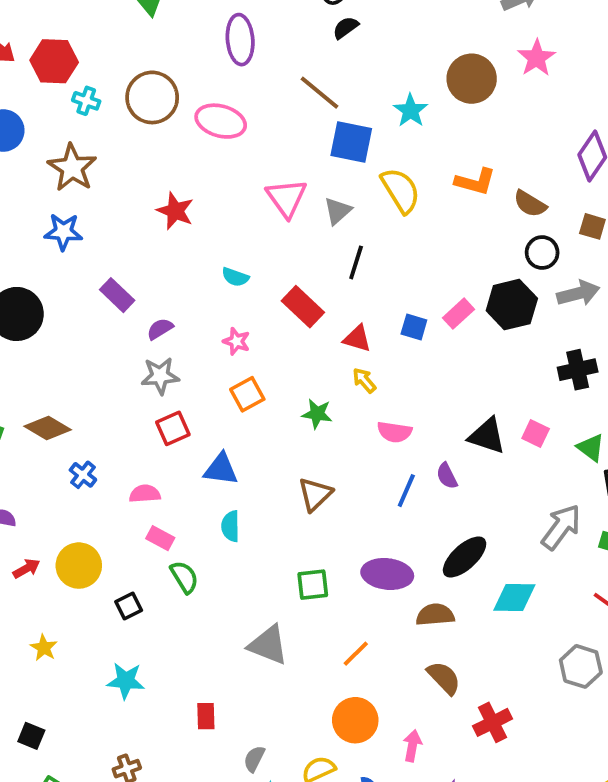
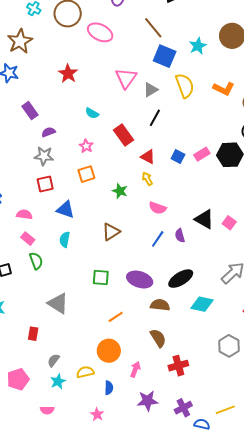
gray triangle: (268, 645) -> (58, 303), moved

